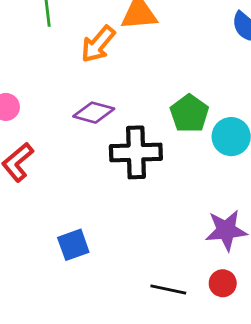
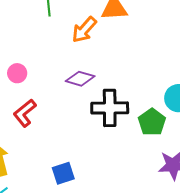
green pentagon: (189, 114) -> (152, 122), moved

